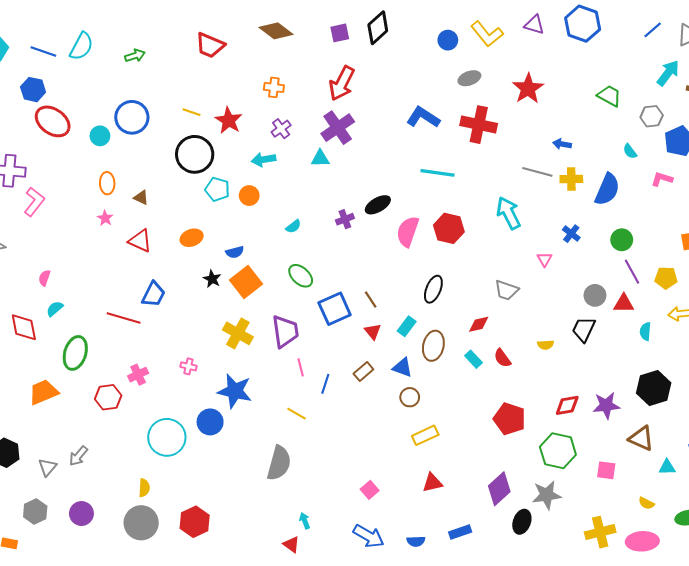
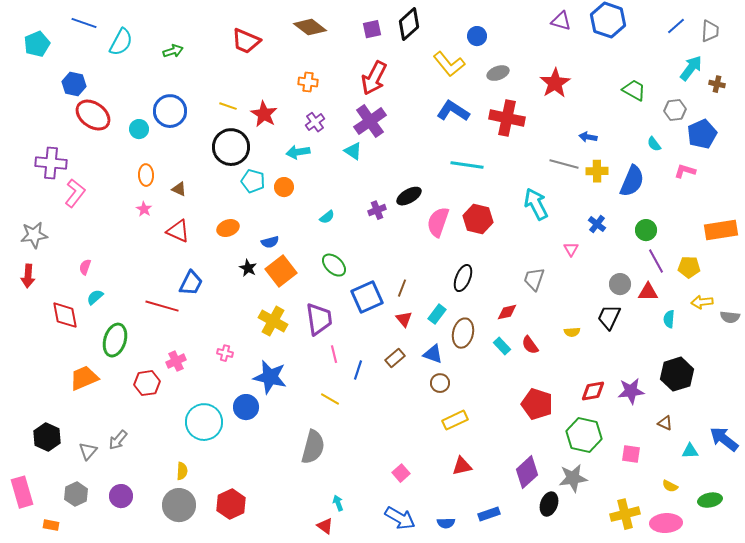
yellow L-shape: (487, 34) -> (449, 64), moved
blue line: (43, 51) -> (84, 23), moved
cyan triangle: (320, 158) -> (353, 151), turned 36
gray trapezoid: (506, 290) -> (534, 279), turned 90
brown line: (371, 299) -> (402, 288), turned 54
brown triangle: (641, 438) -> (665, 423), size x0.6

